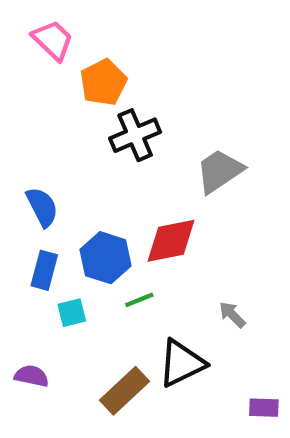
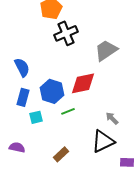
black triangle: (182, 363) -> (103, 141), moved
brown rectangle: (125, 391) -> (61, 154), size x0.7

